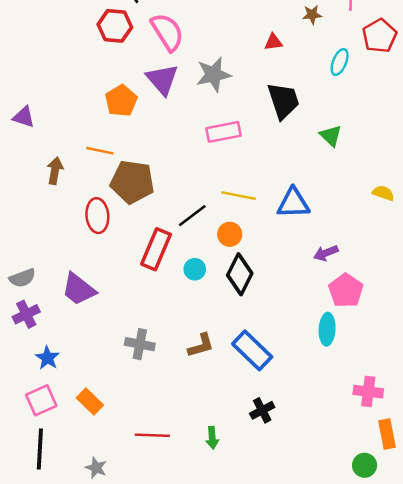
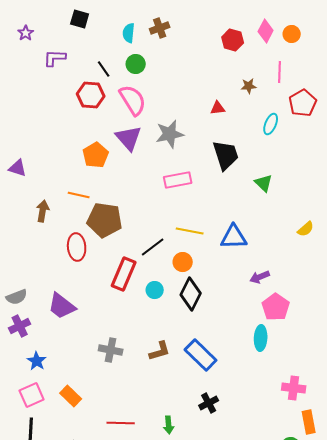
yellow semicircle: (383, 193) -> (306, 229), turned 120

